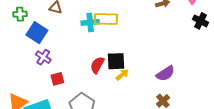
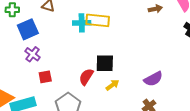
blue square: (37, 33) -> (28, 29), turned 30
red semicircle: (97, 65) -> (86, 77), moved
yellow arrow: (122, 75) -> (112, 85), moved

